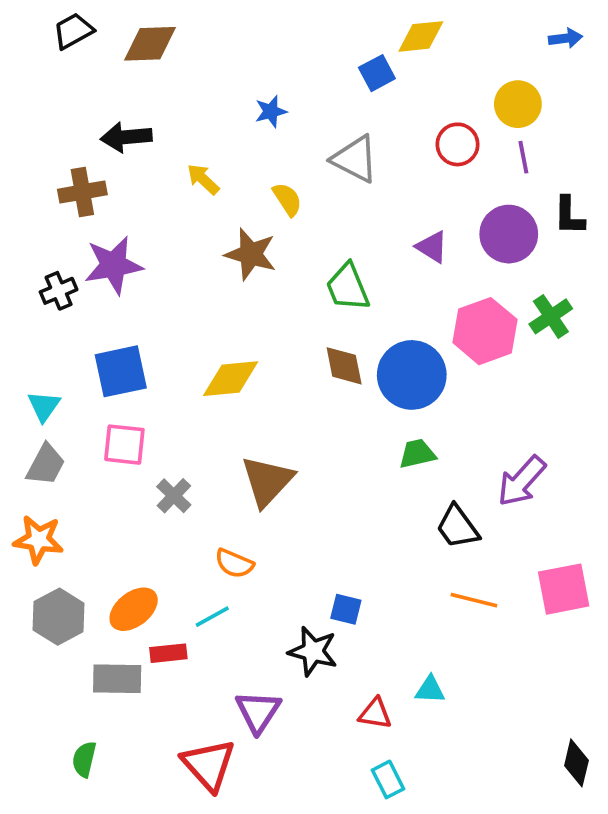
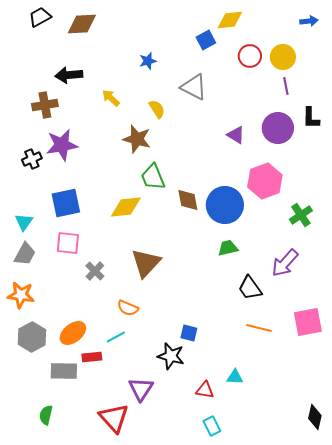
red circle: (458, 144) -> (250, 56), moved
green trapezoid: (348, 287) -> (153, 177), moved
green cross: (551, 316) -> (301, 215), moved

